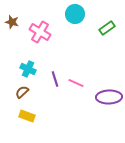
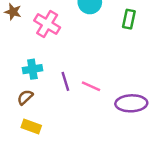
green rectangle: (107, 28) -> (129, 19), turned -42
cyan cross: (28, 69) -> (32, 69), turned -35

